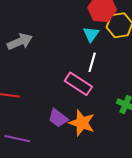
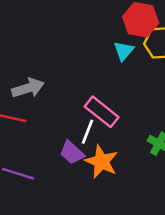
gray arrow: (20, 42) -> (28, 88), moved
white line: (92, 62) -> (87, 132), moved

